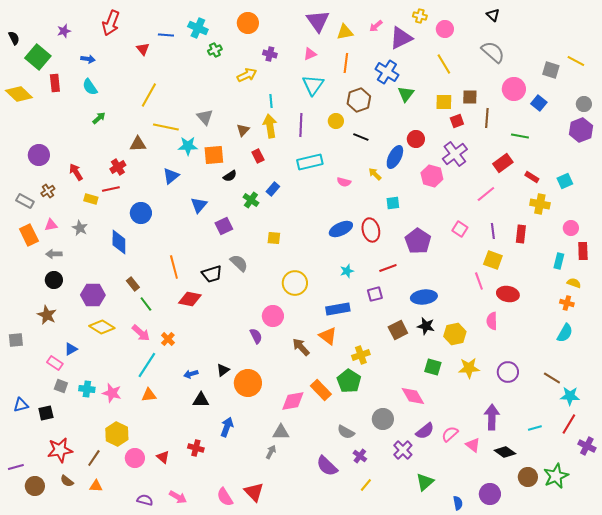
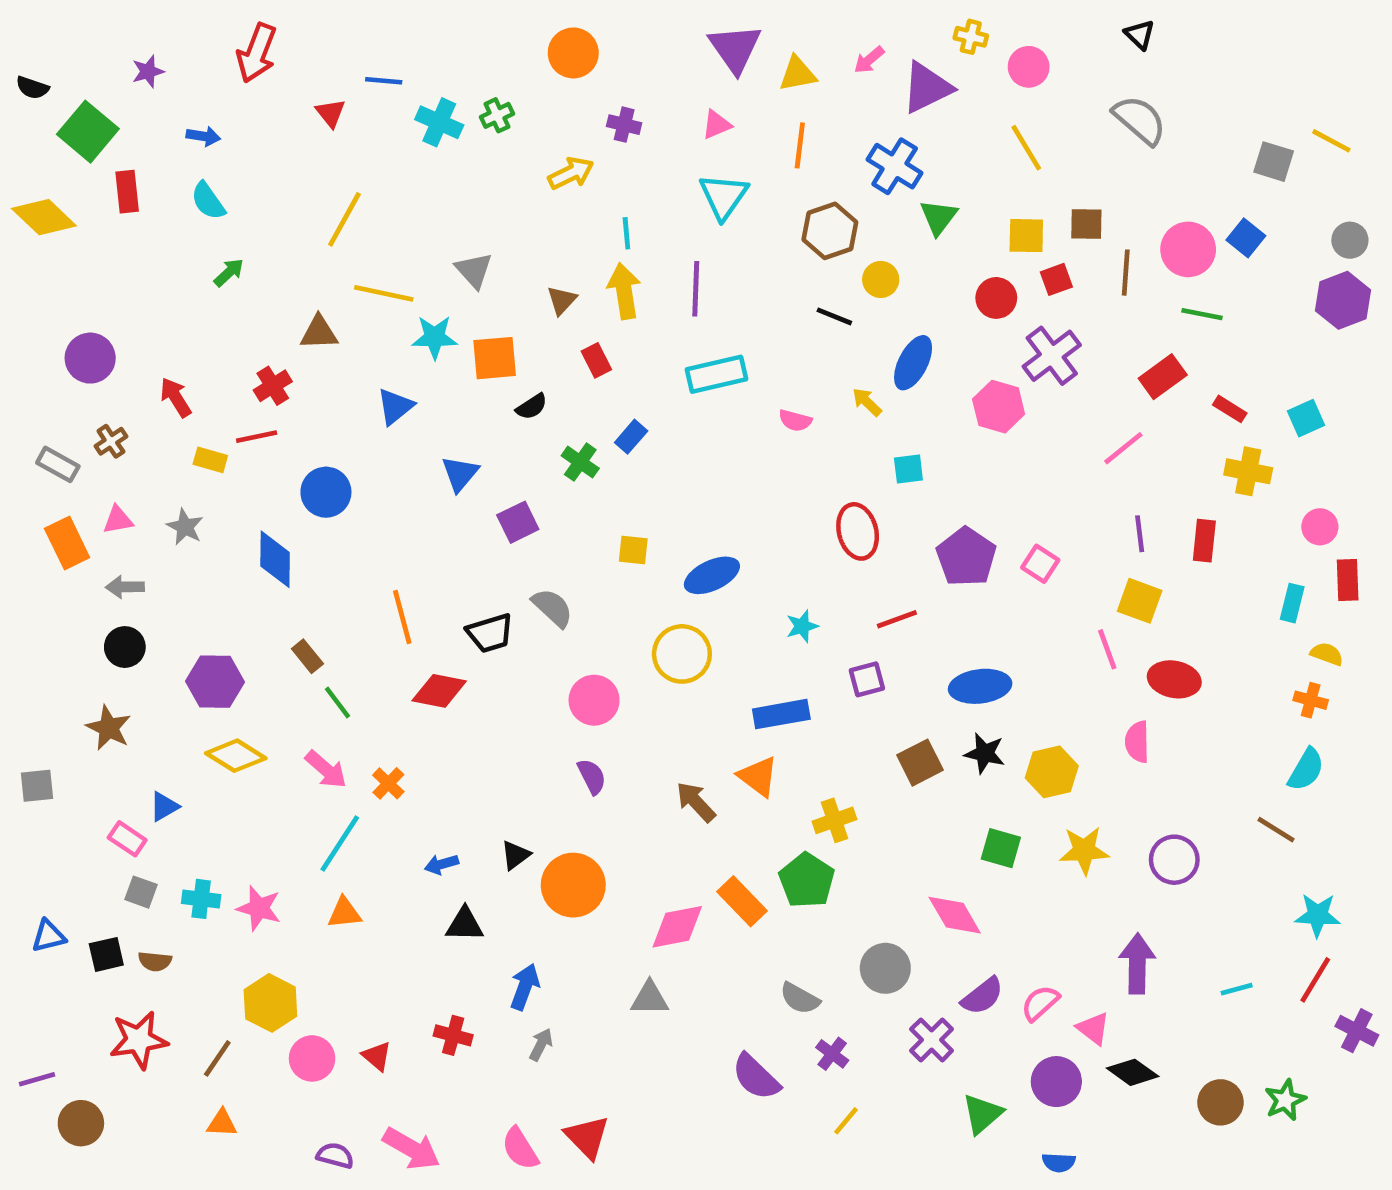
cyan cross: (198, 28) -> (439, 122), moved
black semicircle: (14, 38) -> (32, 88), turned 136
pink circle: (514, 89) -> (1188, 249), moved
yellow circle: (336, 121) -> (881, 279), moved
red circle: (416, 139) -> (996, 298), moved
blue ellipse: (341, 229) -> (712, 575), moved
pink square: (460, 229) -> (1040, 564), moved
pink circle: (273, 316) -> (594, 700), moved
brown line: (552, 378) -> (1276, 830), moved
gray arrow: (271, 452) -> (541, 1045), moved
black diamond: (505, 452) -> (1133, 1072), moved
green star: (556, 476) -> (1285, 1100), size x0.7
brown semicircle: (67, 481) -> (155, 961), moved, turned -32
purple circle: (490, 494) -> (1056, 1082), moved
pink arrow: (178, 497) -> (411, 1149), size x1.4
blue semicircle: (458, 503) -> (1059, 1162), turned 104

